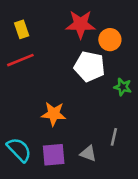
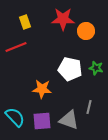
yellow rectangle: (22, 29) -> (25, 22), moved
white pentagon: (89, 66) -> (70, 69), moved
gray triangle: (88, 153) -> (69, 120), size x1.5

